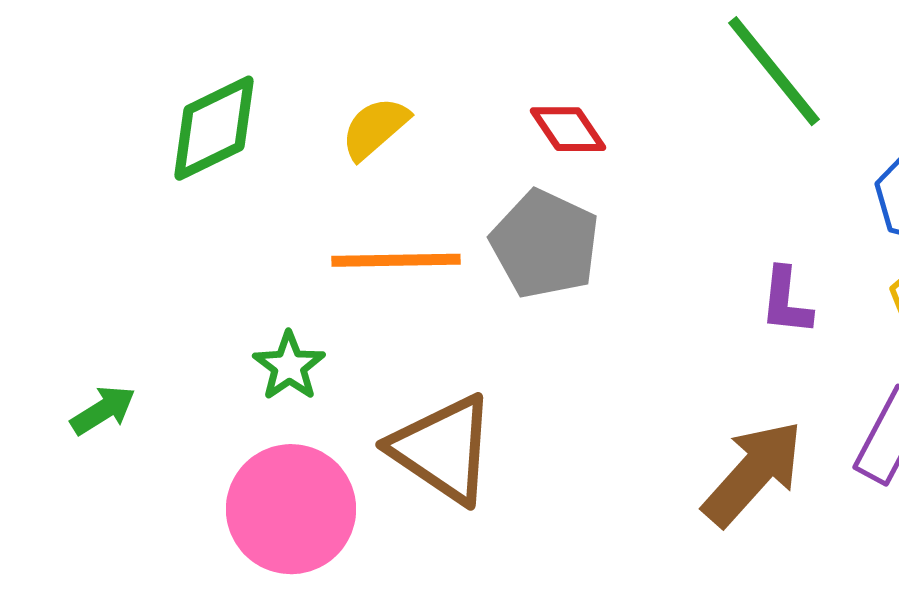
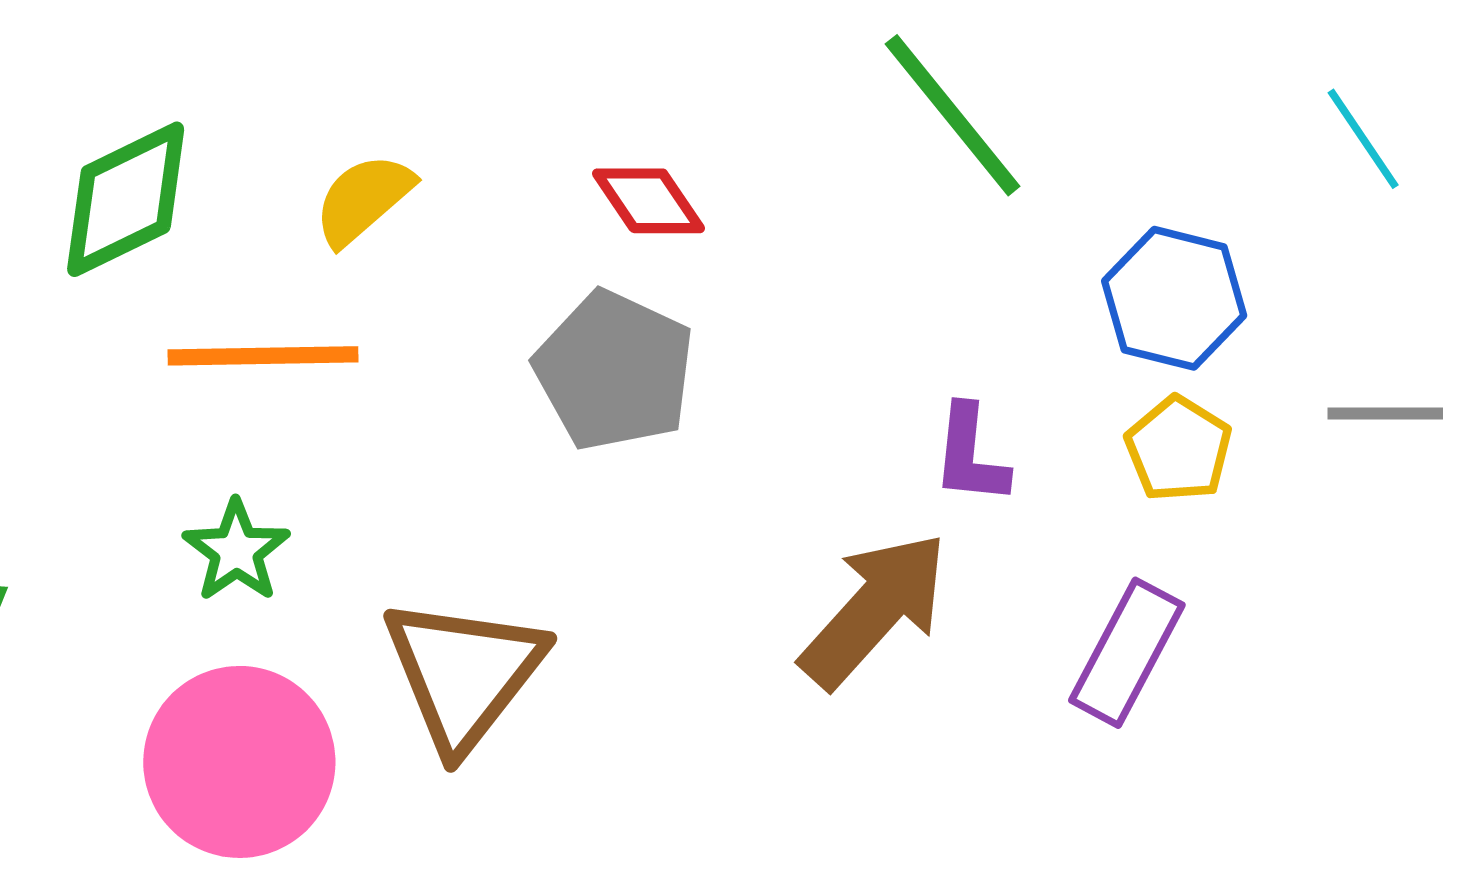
orange line: (396, 260) -> (263, 356), moved
brown triangle: (443, 449) -> (464, 673), turned 34
brown arrow: (753, 473) -> (874, 610), moved

